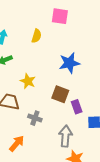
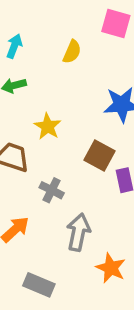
gray arrow: (65, 136) -> (78, 232), moved

